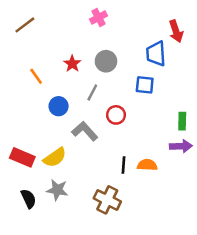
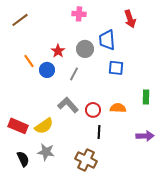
pink cross: (98, 17) -> (79, 14), turned 32
red arrow: (176, 31) -> (130, 19), moved
blue trapezoid: (156, 54) -> (107, 40), moved
blue circle: (59, 106) -> (47, 70), moved
red circle: (116, 115) -> (93, 110), moved
purple arrow: (181, 146) -> (145, 136), moved
orange semicircle: (147, 165) -> (118, 108), moved

